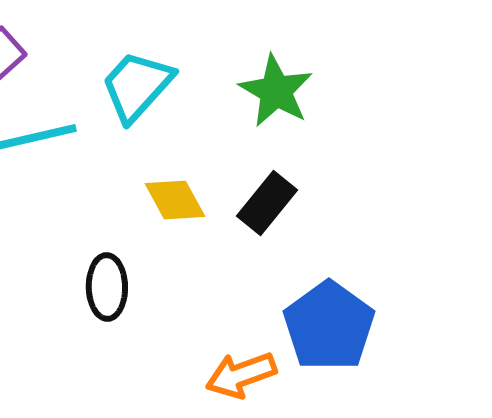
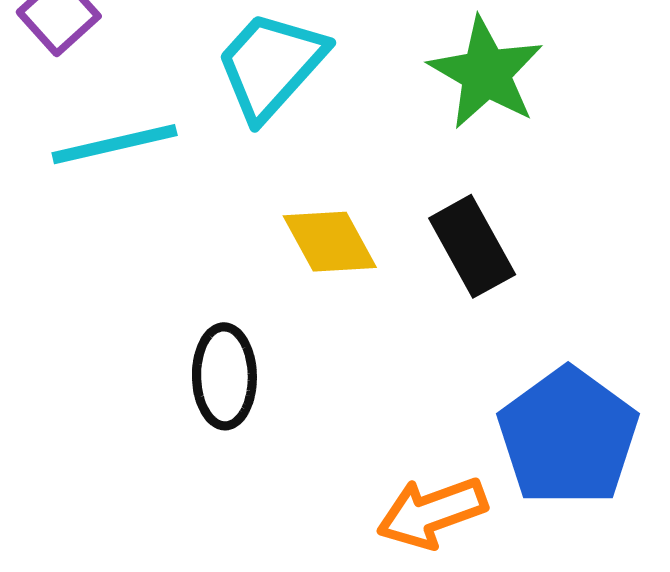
black rectangle: (267, 203) -> (472, 246), turned -68

